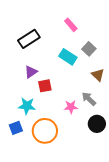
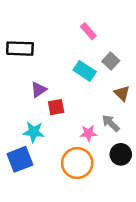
black rectangle: (29, 39) -> (20, 49), moved, turned 35
blue square: (16, 128) -> (20, 159), size x1.5
orange circle: (45, 131) -> (77, 163), moved

